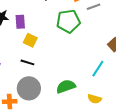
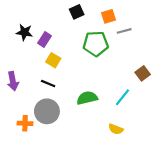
purple rectangle: (20, 22) -> (44, 39), turned 32
green semicircle: (66, 86) -> (87, 98), moved

